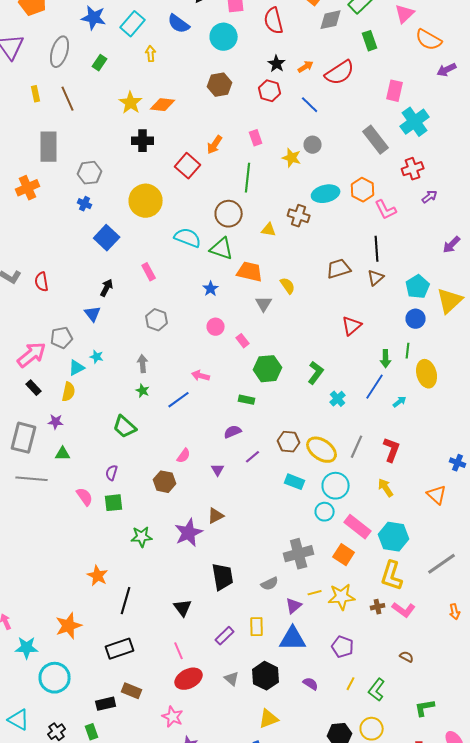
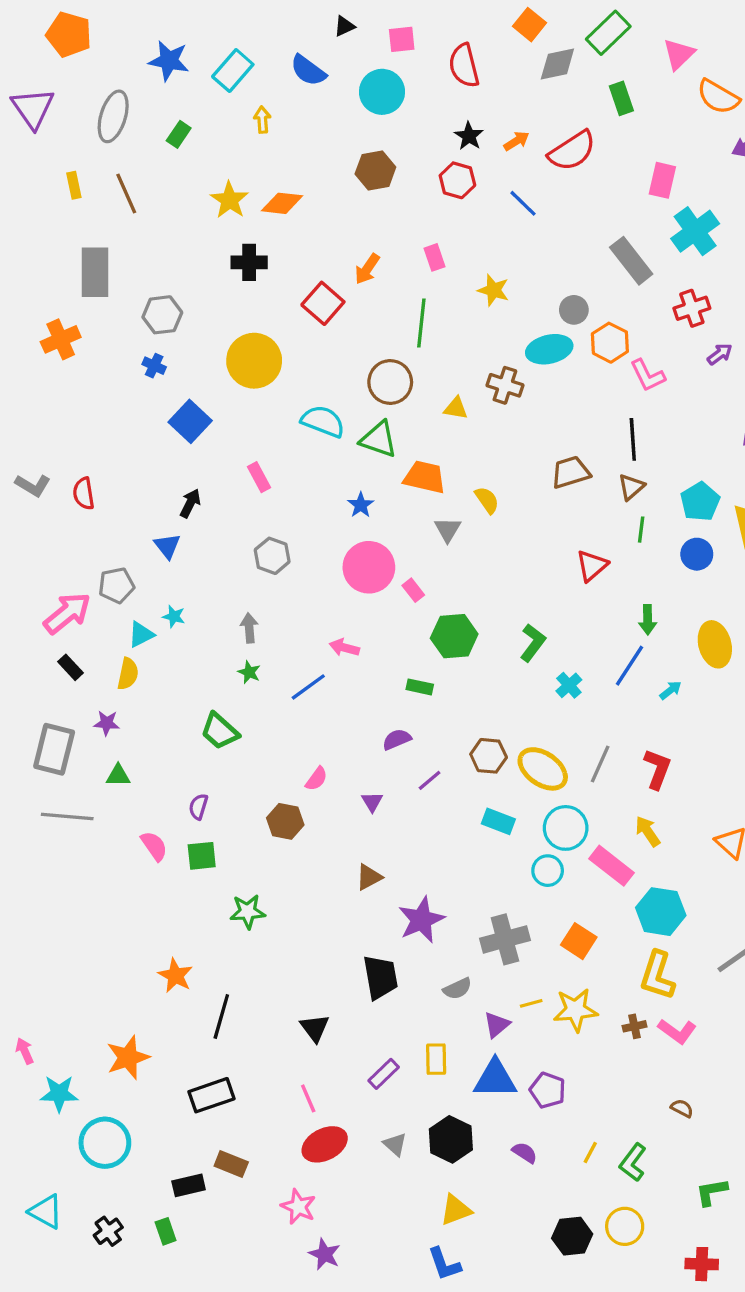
gray circle: (313, 145) -> (574, 310), moved
pink circle: (216, 327) -> (369, 567), size x1.8
green line: (408, 351) -> (641, 530), moved
pink rectangle: (358, 527) -> (612, 866), moved
purple star: (189, 533) -> (421, 920), moved
purple pentagon: (343, 647) -> (548, 1090), moved

